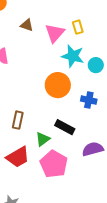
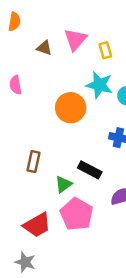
pink triangle: (55, 33) -> (75, 39), moved
orange circle: (58, 85) -> (71, 108), moved
red trapezoid: (18, 157) -> (37, 225), moved

